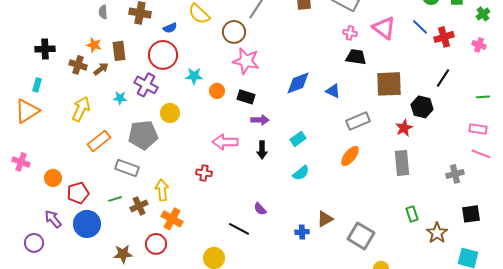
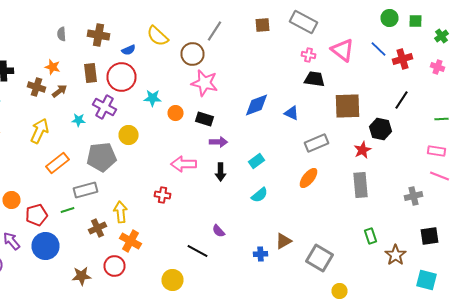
brown rectangle: (119, 51) -> (90, 73), moved
gray rectangle: (127, 168) -> (86, 190), turned -35
green line: (115, 199) -> (68, 210), moved

